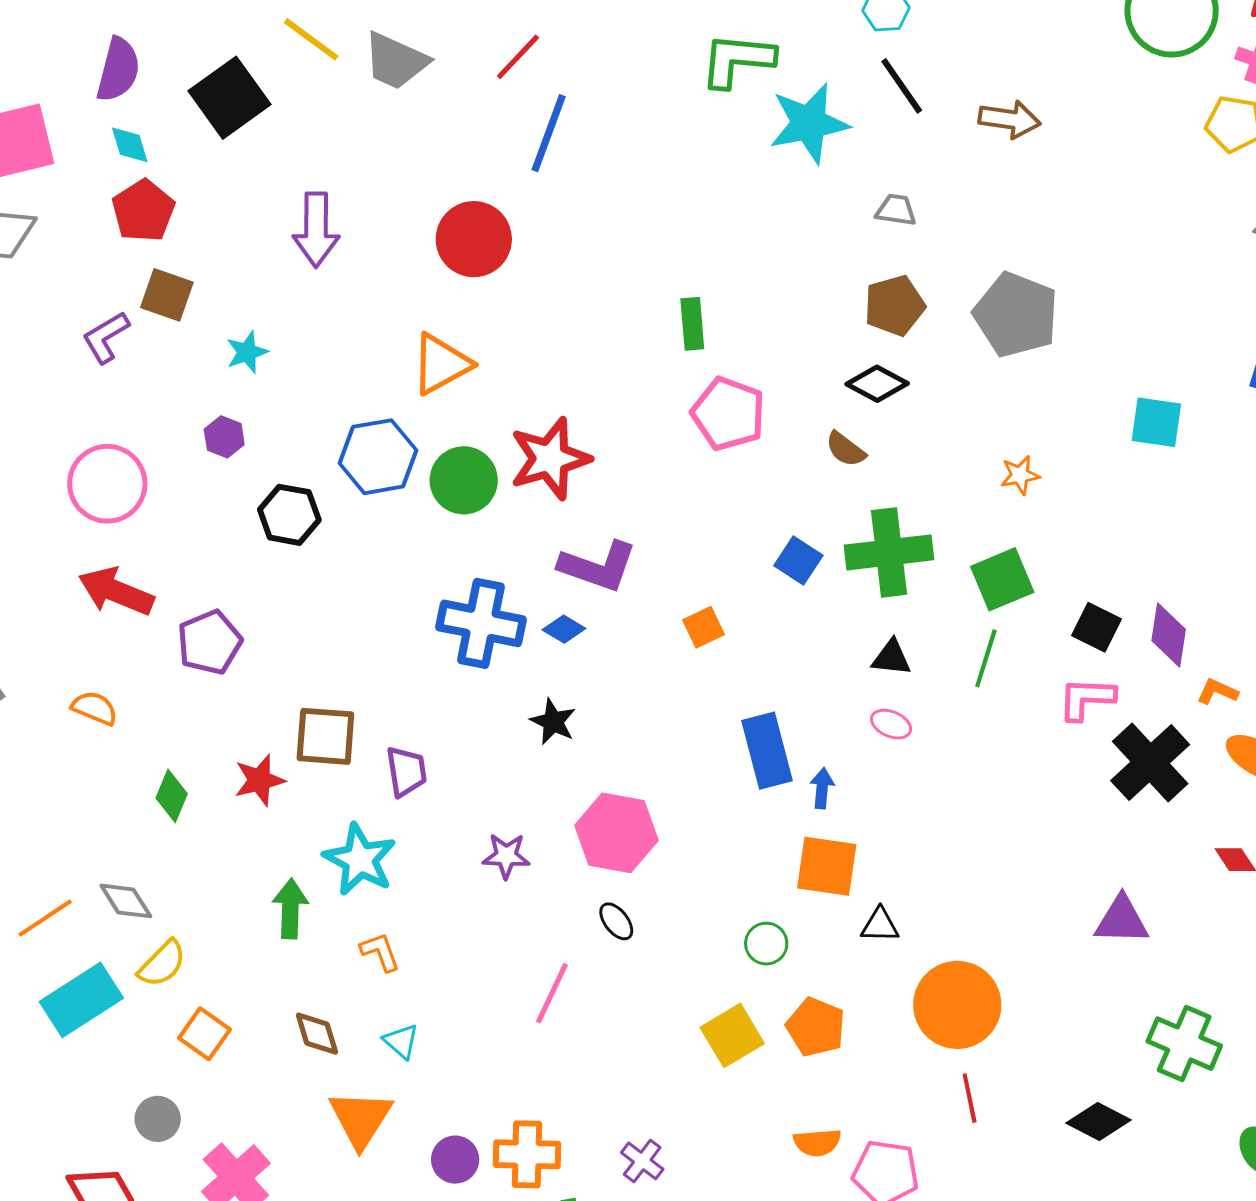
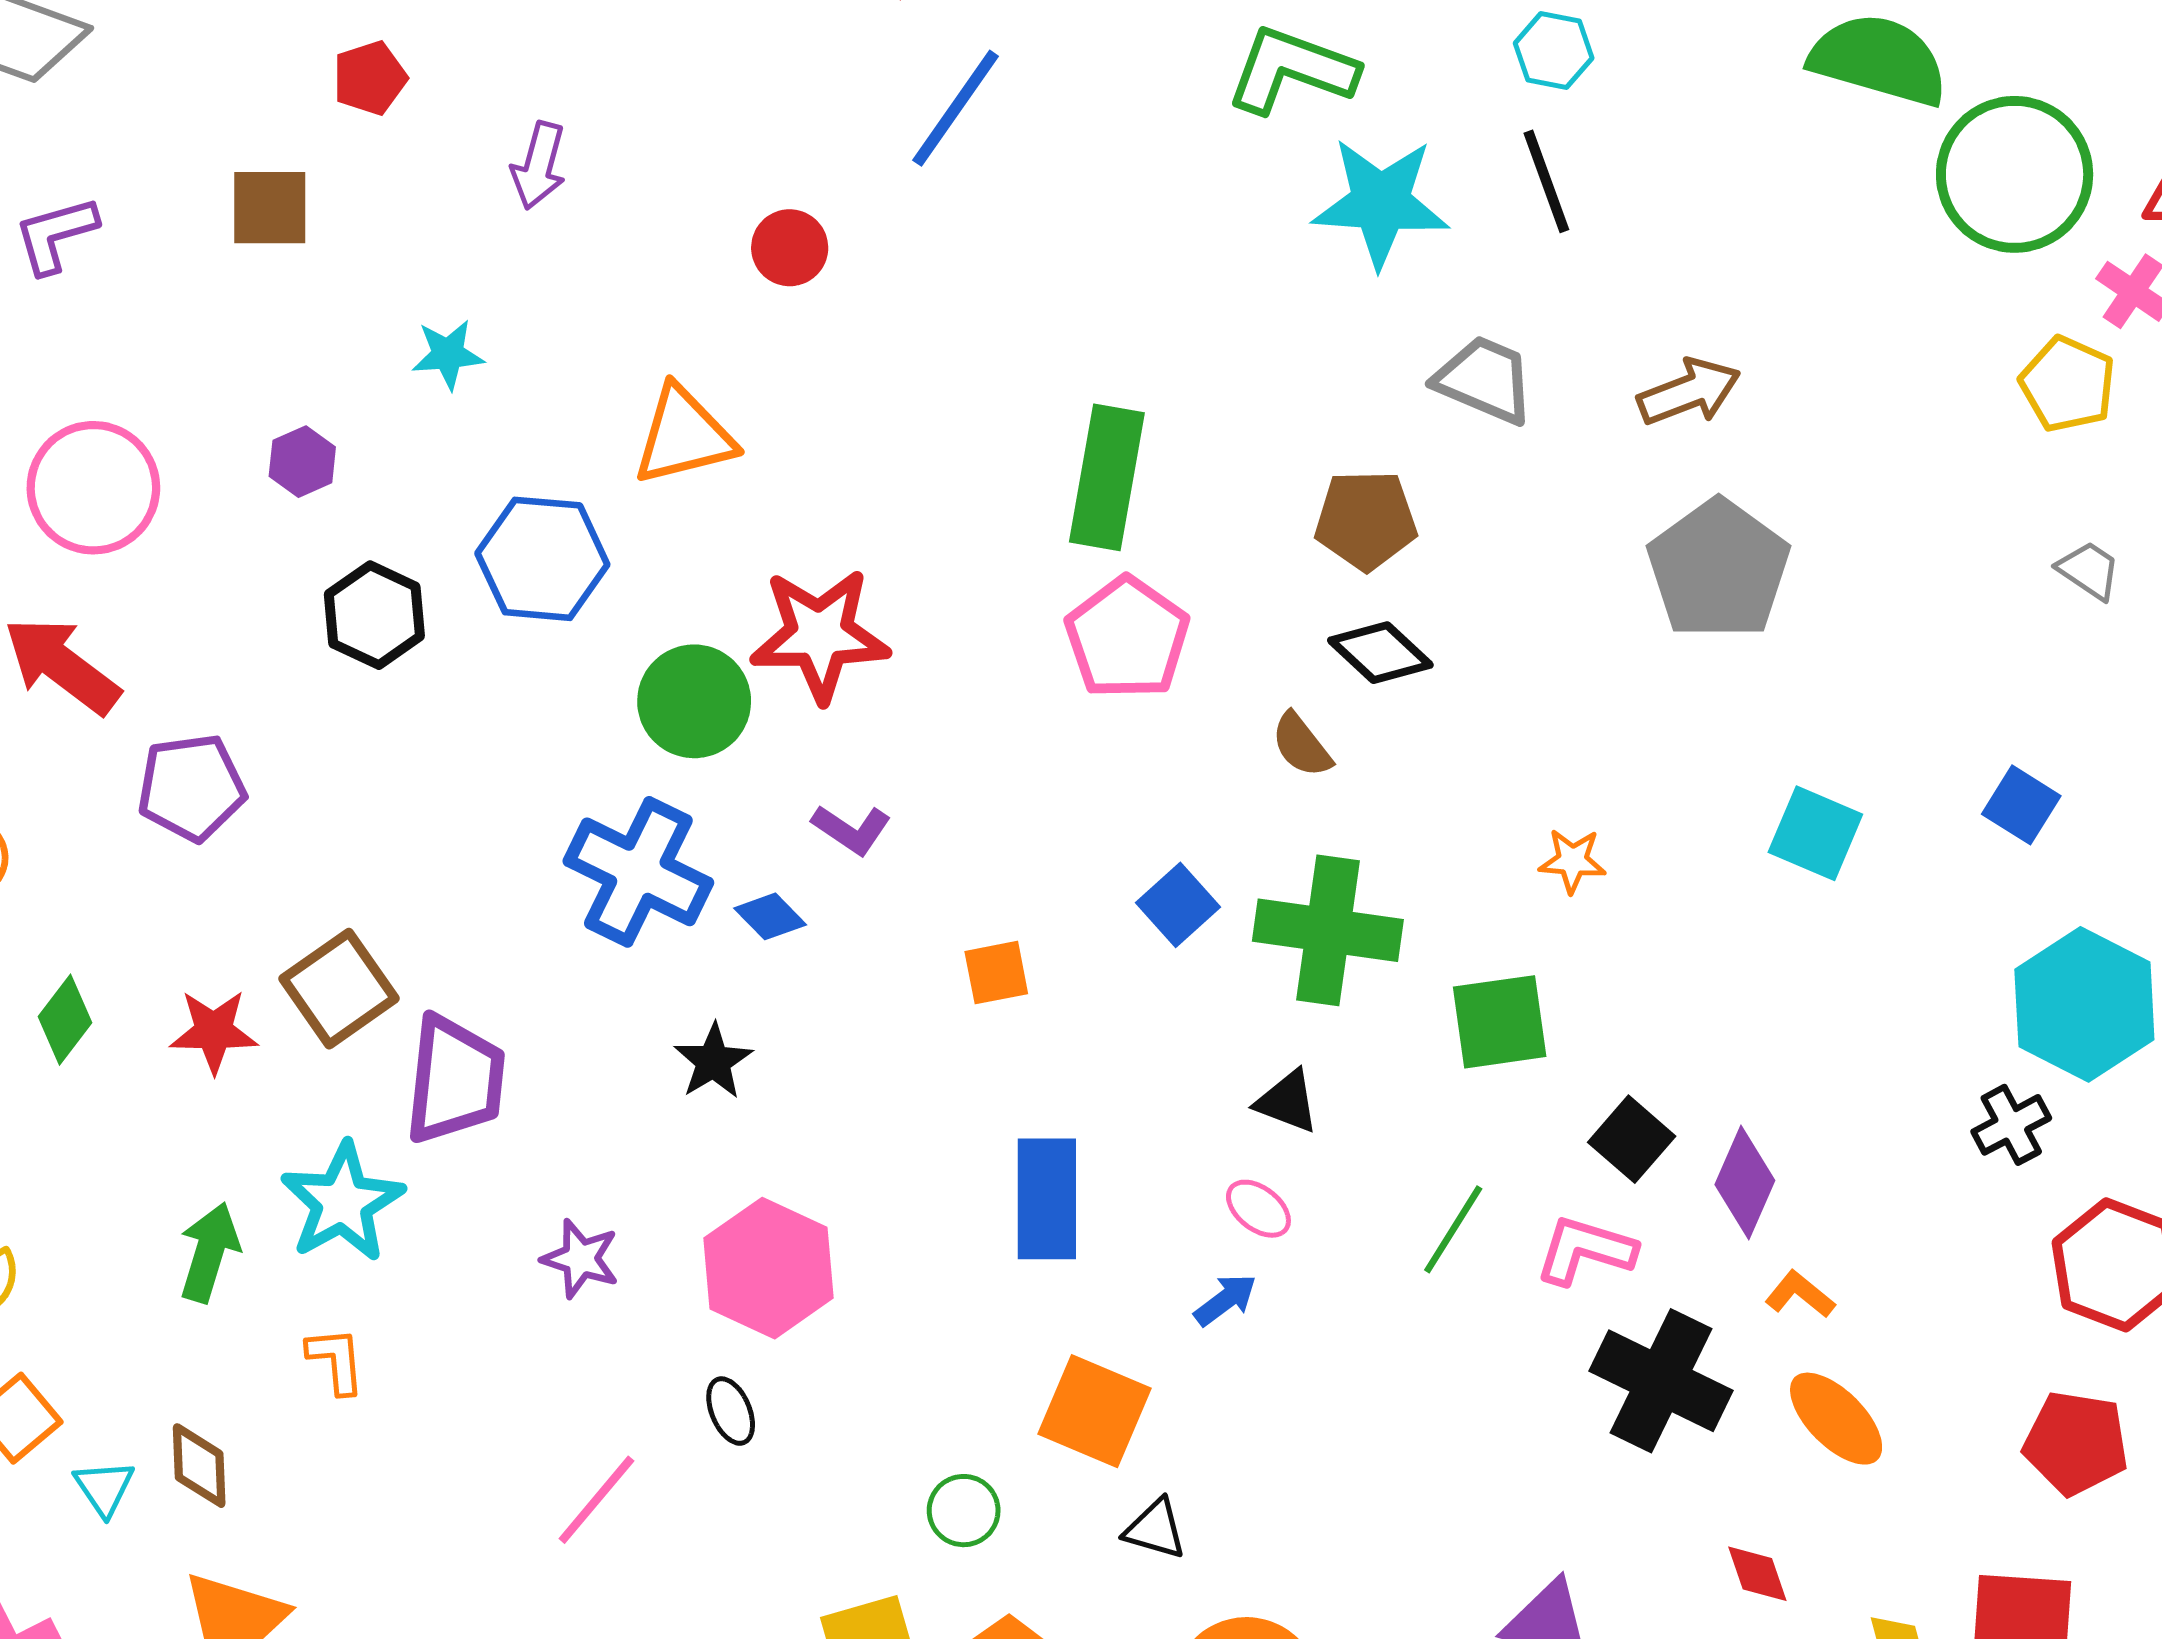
brown arrow: (1010, 119) -> (1689, 392), moved, turned -44
gray trapezoid: (896, 210) -> (1485, 380), size x1.5
red pentagon: (143, 211) -> (370, 78), moved, size x0.7
purple arrow: (316, 230) -> (539, 166), size x0.7
red circle: (474, 239) -> (790, 248), size x0.6
brown square: (167, 295) -> (270, 208), turned -34
brown pentagon: (894, 306) -> (1366, 520), moved
gray pentagon: (1016, 315) -> (1719, 569), moved
green rectangle: (692, 324) -> (1107, 477), size x1.6
purple L-shape: (106, 337) -> (56, 235), moved
cyan star: (247, 352) -> (448, 354), moved
green circle: (464, 480) -> (694, 701), moved
purple L-shape: (598, 566) -> (852, 829), size x0.6
green line: (986, 658) -> (1453, 1229), moved
brown square: (325, 736) -> (339, 989), turned 36
black cross: (1150, 763) -> (1661, 1381), turned -36
purple trapezoid: (406, 771) -> (455, 1080), size x1.5
blue arrow: (822, 788) -> (1225, 1300), moved, turned 33
cyan triangle: (401, 1041) -> (104, 1488), moved

